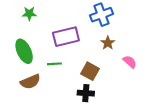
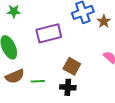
brown star: (108, 43) -> (104, 21), moved
green line: (54, 64) -> (38, 81), moved

